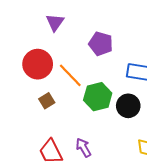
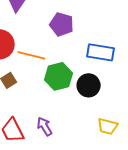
orange line: (70, 75) -> (32, 55), turned -32

